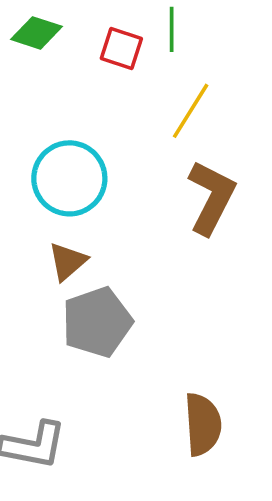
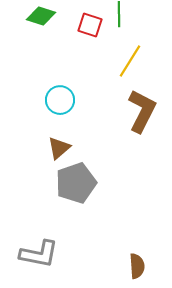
cyan circle: (69, 178) -> (60, 100), size x0.7
brown semicircle: (203, 424) -> (137, 266), moved, size x0.7

